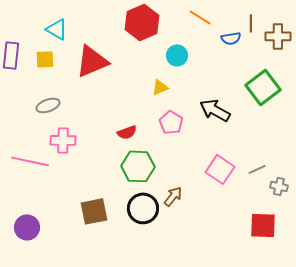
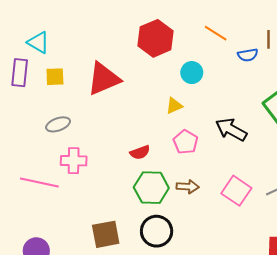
cyan triangle: (57, 29) -> (38, 42), moved
brown arrow: (173, 196) -> (188, 187), moved, turned 55

